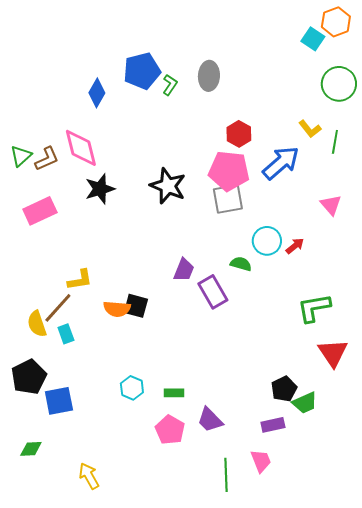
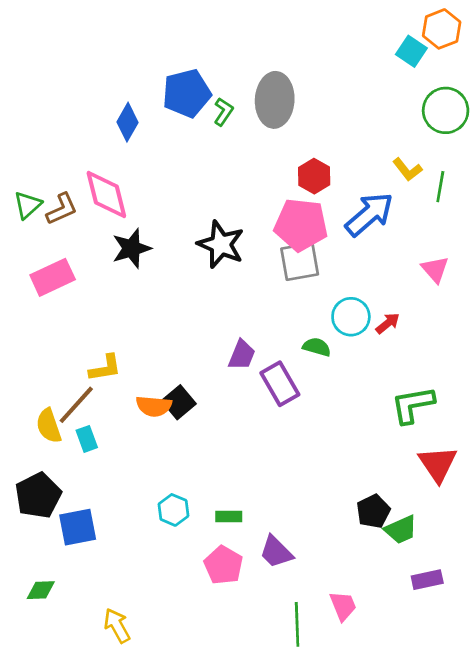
gray ellipse: (209, 76) -> (275, 100), size x1.4
black square: (136, 306) -> (179, 402), turned 35
purple rectangle: (273, 425) -> (427, 580), moved

